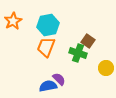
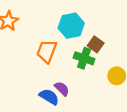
cyan hexagon: (48, 25) -> (71, 26), moved
blue semicircle: (48, 86) -> (49, 97), turned 42

